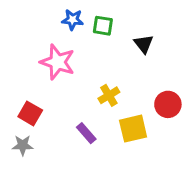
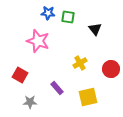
yellow cross: (109, 95) -> (80, 63), moved
yellow square: (133, 129) -> (88, 97), moved
gray star: (23, 145) -> (30, 102), moved

